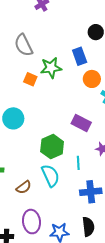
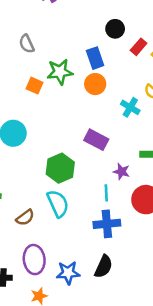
gray semicircle: (24, 45) -> (27, 44), size x0.7
orange circle: (92, 79) -> (95, 84), moved
cyan line: (78, 163) -> (106, 193), moved
black semicircle: (88, 227) -> (104, 267), turned 30

